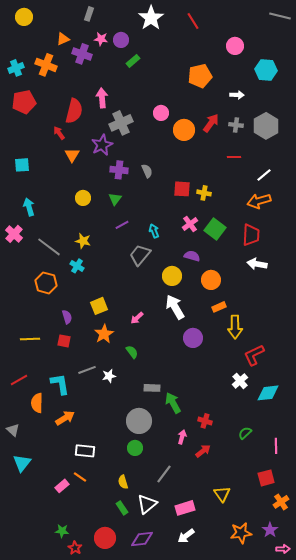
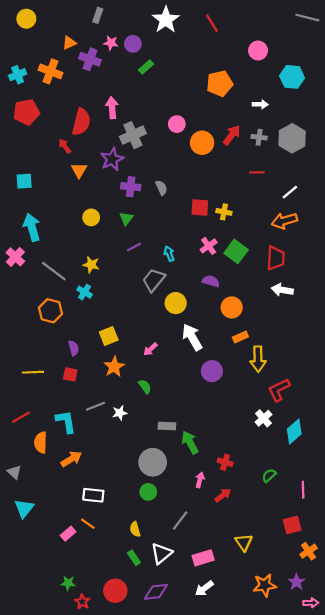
cyan arrow: (29, 207) -> (32, 227), size x1.4
yellow circle: (172, 276) -> (176, 303), moved
cyan diamond: (268, 393) -> (294, 432), turned -35

